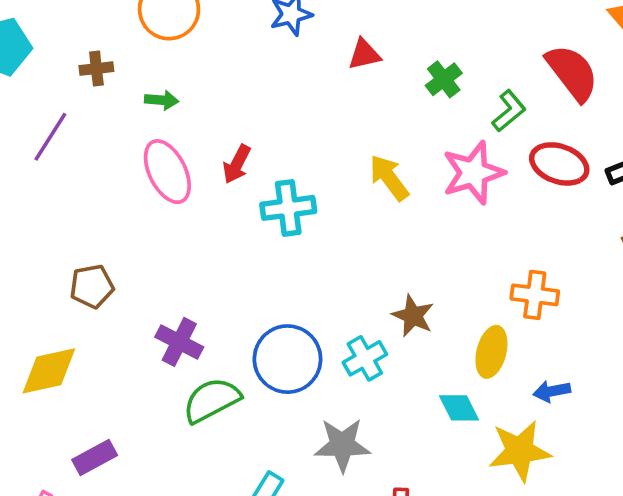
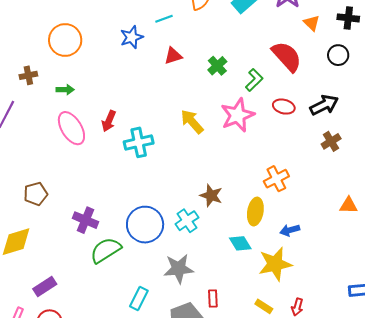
red ellipse: (559, 164) -> (284, 107), size x0.7
orange cross: (535, 295) -> (276, 179), turned -30

